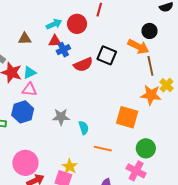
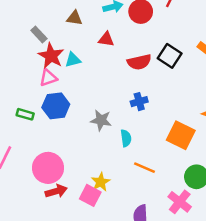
red triangle: (55, 41) -> (106, 39), moved
blue cross: (63, 50) -> (139, 102), moved
pink triangle: (29, 90) -> (48, 78), moved, turned -35

